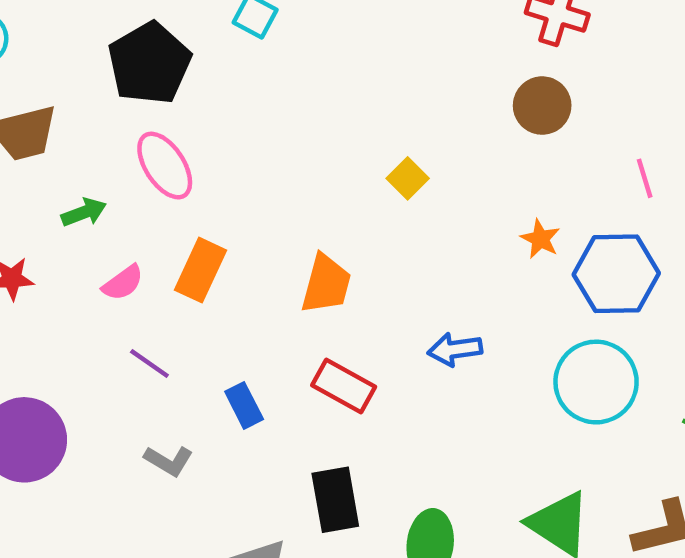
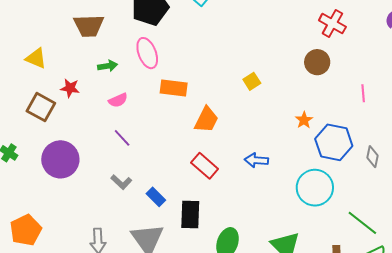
pink line: (645, 178) -> (363, 93), moved
orange rectangle: (201, 270) -> (174, 88), moved, turned 60
blue rectangle: (244, 405) -> (156, 197), moved, turned -30

